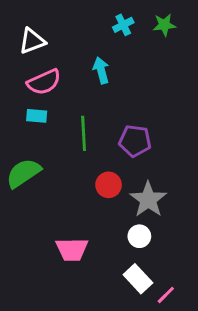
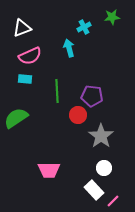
cyan cross: (123, 25) -> (84, 27), moved
red circle: (109, 185) -> (78, 115), moved
white circle: (139, 236) -> (104, 168), moved

